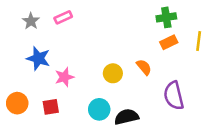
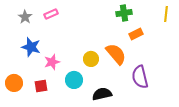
green cross: (166, 17) -> (124, 13), moved
yellow line: (199, 41) -> (166, 14), moved
orange semicircle: (144, 67) -> (116, 54), size x1.6
cyan circle: (99, 109) -> (74, 80), moved

